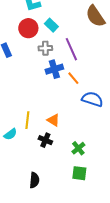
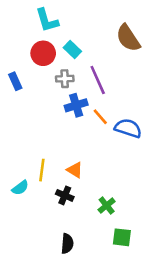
blue semicircle: (92, 99) -> (128, 128), moved
green square: (79, 173) -> (122, 237), moved
black semicircle: (34, 180) -> (67, 244), moved

